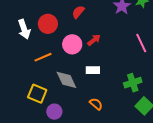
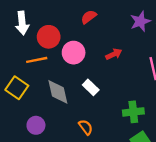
red circle: (48, 24) -> (49, 37), moved
red arrow: (94, 40) -> (114, 54), moved
white rectangle: (93, 70) -> (91, 87), turned 32
yellow square: (37, 94) -> (17, 88), moved

